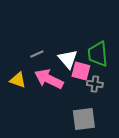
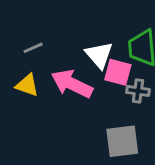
gray line: (37, 54) -> (33, 48), moved

